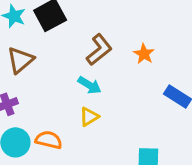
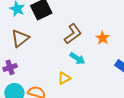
cyan arrow: (89, 85) -> (77, 58), moved

